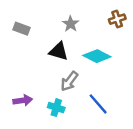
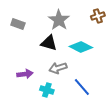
gray star: (71, 24) -> (59, 20), size x1.5
gray arrow: (69, 81) -> (58, 68), turned 36
purple arrow: (23, 100) -> (25, 74), moved

